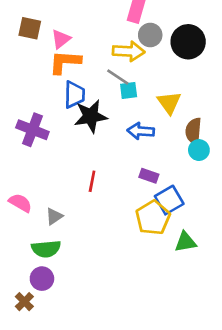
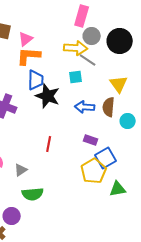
gray line: (118, 77) -> (88, 60), moved
yellow triangle: (169, 103) -> (119, 84), moved
black star: (91, 116) -> (48, 96), turned 30
brown semicircle: (194, 131) -> (109, 107), moved
green semicircle: (46, 249) -> (33, 194), moved

